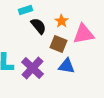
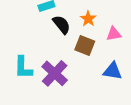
pink triangle: (84, 34) -> (114, 34), size x0.6
blue triangle: (67, 66) -> (113, 71), moved

